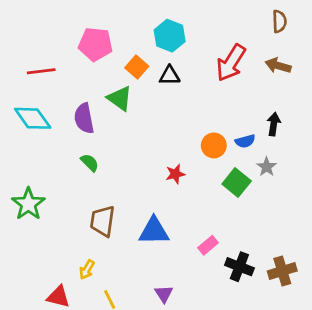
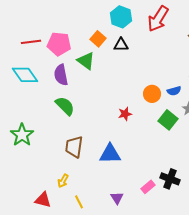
pink pentagon: (95, 44) -> (59, 44), moved
red arrow: (231, 63) -> (158, 19), moved
green semicircle: (90, 163) -> (65, 106), size x1.5
pink rectangle: (208, 245) -> (148, 187), moved

